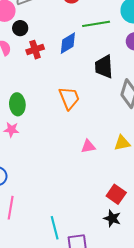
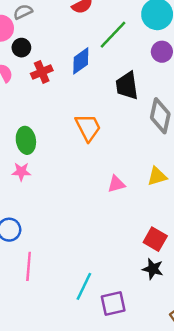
green line: (96, 24) -> (113, 35), turned -32
cyan line: (55, 228) -> (84, 286), turned 45

